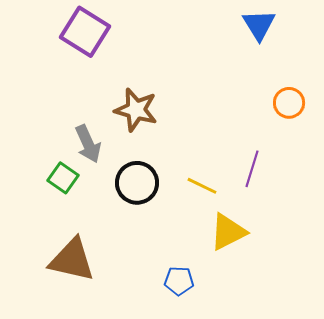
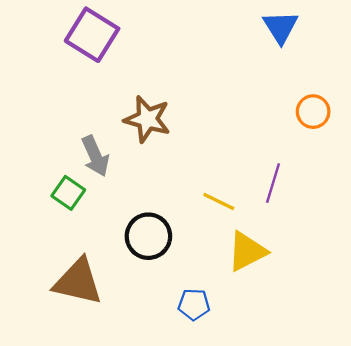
black circle: (137, 183) -> (148, 236), moved

